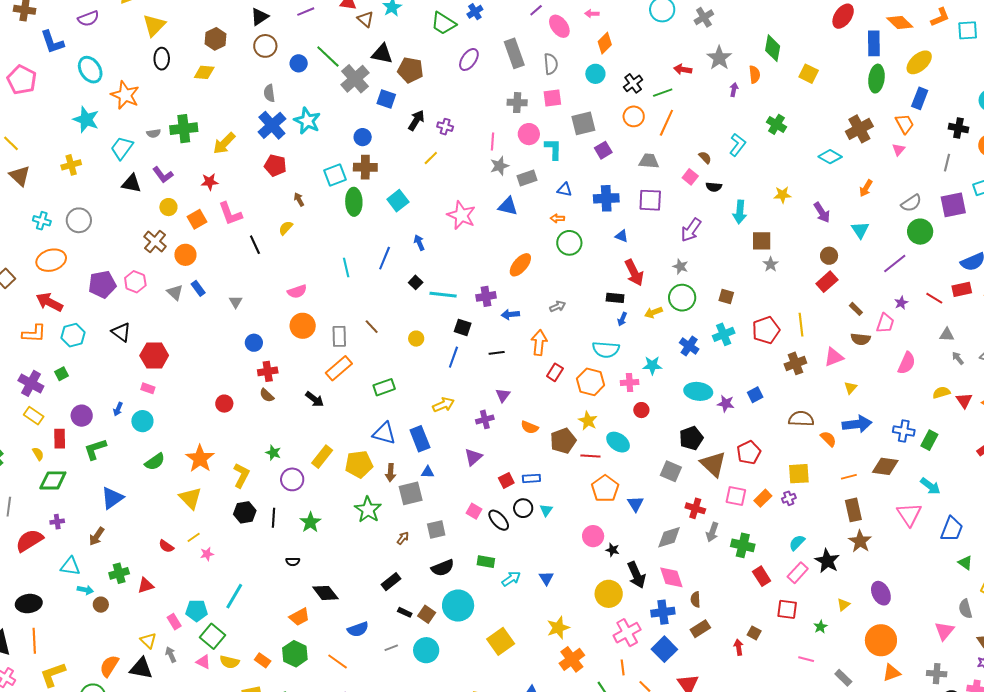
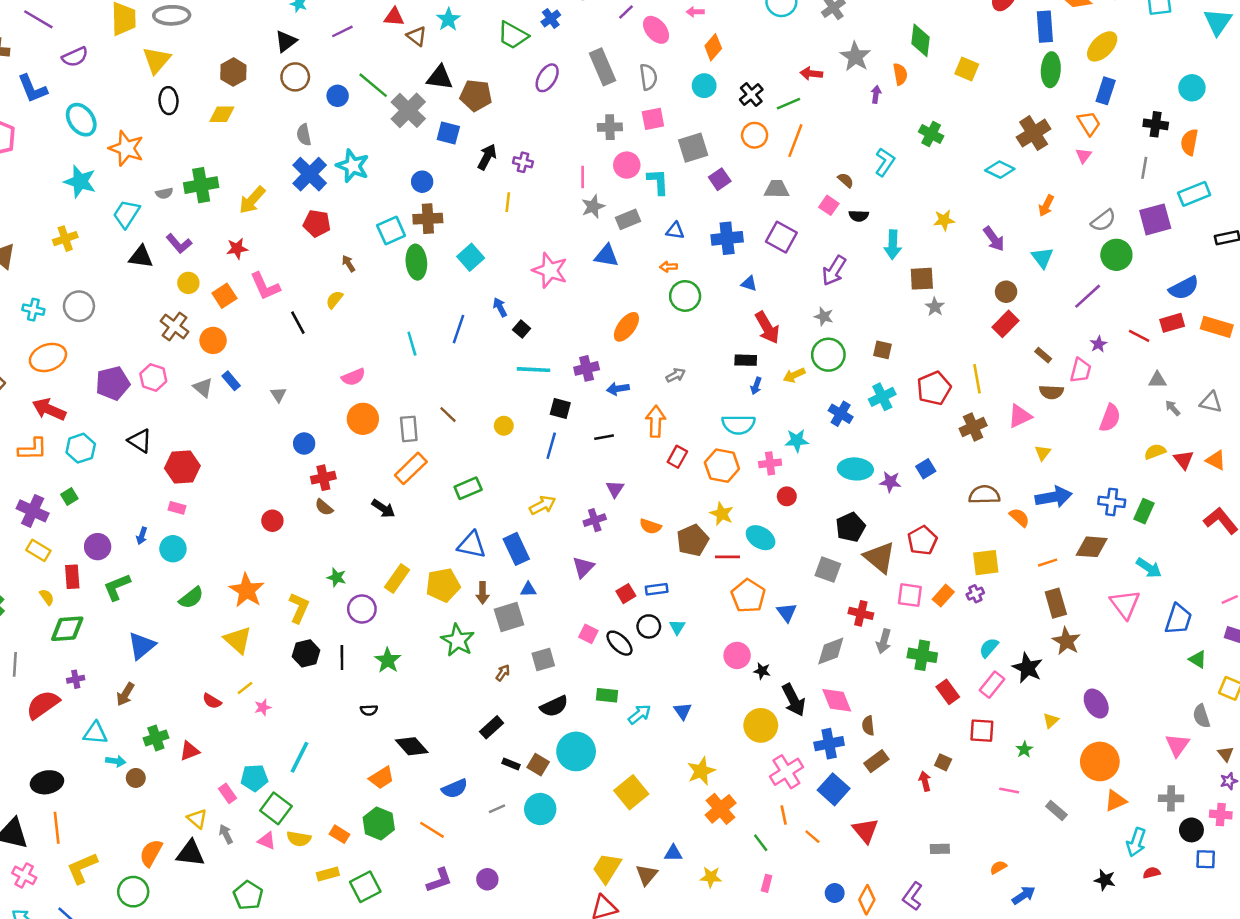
yellow line: (431, 158) -> (508, 202), turned -35
purple square: (650, 200) -> (781, 237), turned 30
black square: (416, 282) -> (522, 329), moved

